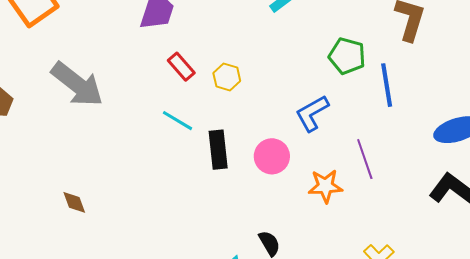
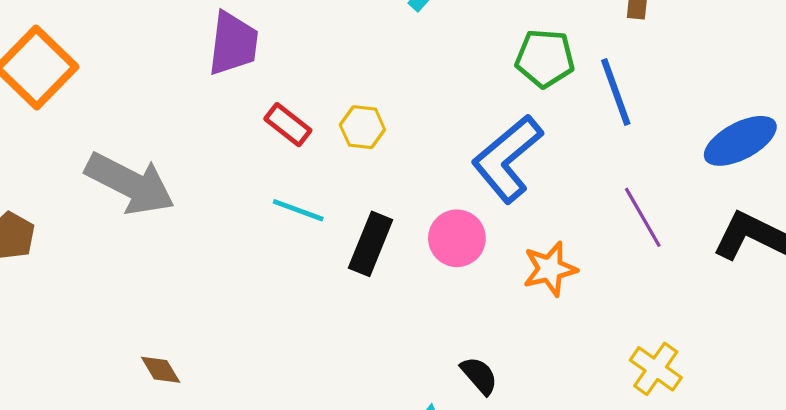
blue L-shape: (312, 113) -> (507, 159), size x1.4
black rectangle: (218, 150) -> (371, 244), turned 39
purple line: (365, 159) -> (643, 217), moved

